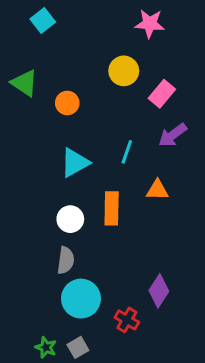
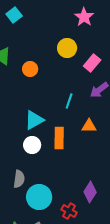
pink star: (150, 24) -> (84, 17), turned 30
cyan triangle: (75, 163) -> (34, 120), moved
gray semicircle: (66, 260) -> (19, 179), moved

